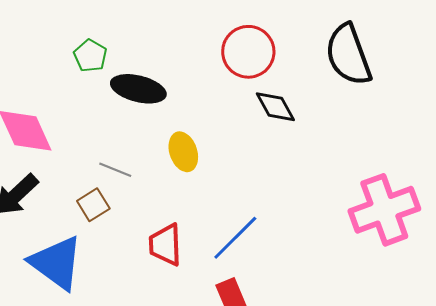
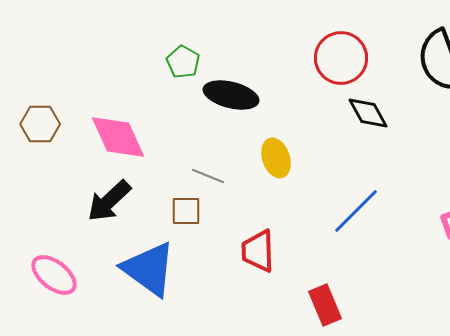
brown square: (93, 205) -> (186, 211), turned 32
blue line: (235, 238) -> (356, 211), moved

